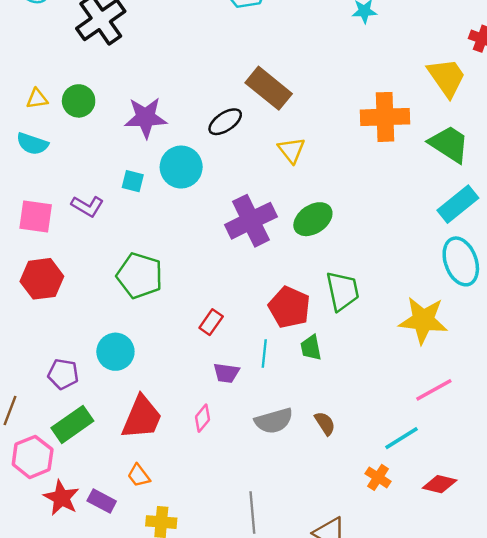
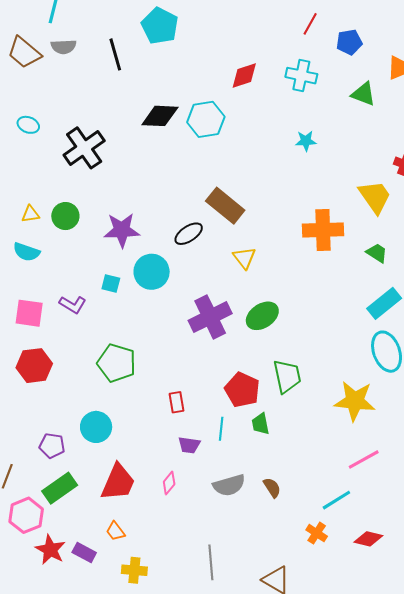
green trapezoid: (449, 144) -> (377, 253), size x0.6
red rectangle: (211, 322) -> (176, 402), turned -45

